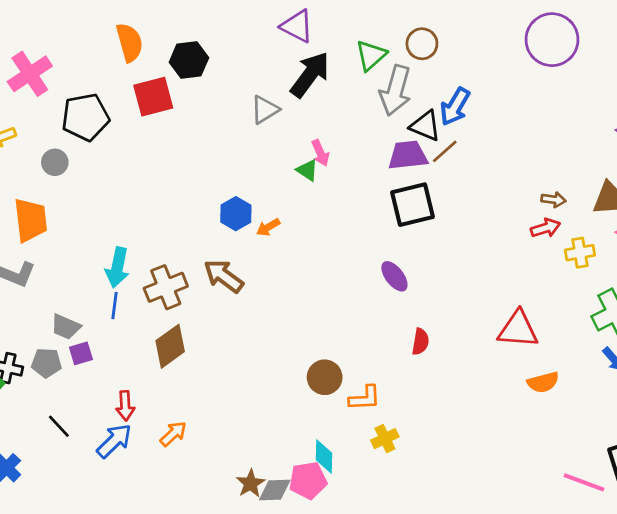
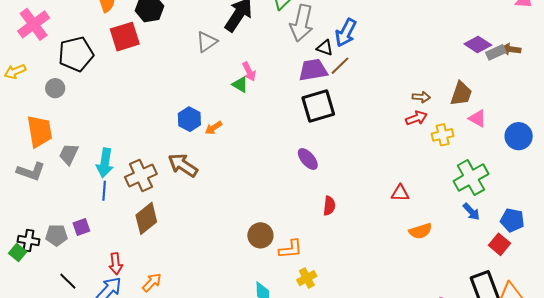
black triangle: (425, 126) -> (325, 48), size x0.7
gray trapezoid: (66, 327) -> (69, 154), moved, turned 95
red triangle: (518, 329) -> (400, 193), size x0.6

